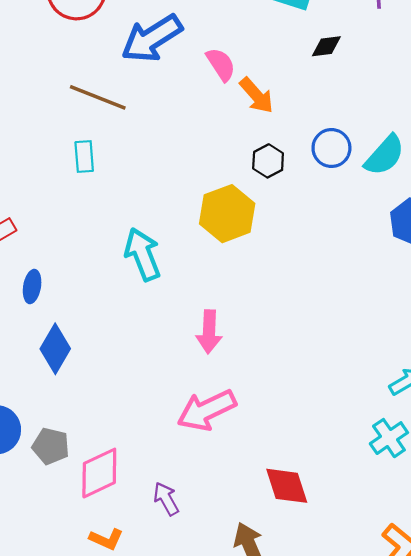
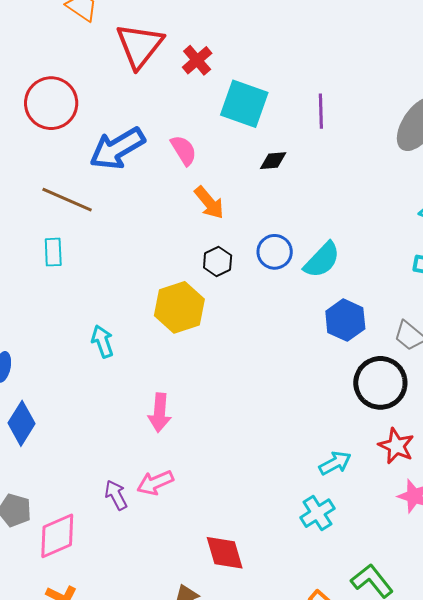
pink semicircle: (221, 64) -> (184, 150), moved
cyan arrow: (143, 254) -> (102, 341), size x0.7
pink arrow: (207, 410) -> (155, 483), size x0.7
purple arrow: (166, 499) -> (116, 495), moved

